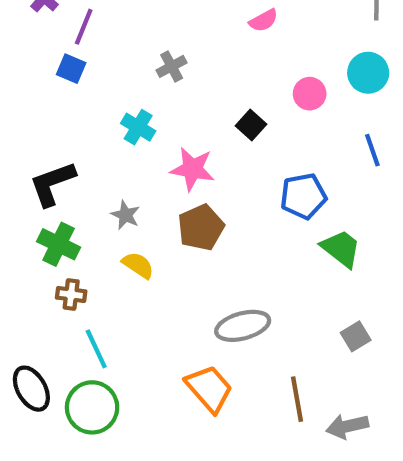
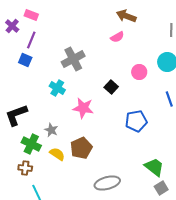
gray cross: (172, 66) -> (73, 59), size x1.6
brown pentagon: (201, 228) -> (81, 148), moved
green cross: (59, 244) -> (31, 144), moved
green trapezoid: (341, 248) -> (154, 167), moved

